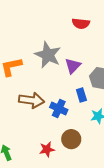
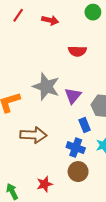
blue cross: (59, 108) -> (76, 148), moved
red star: (47, 149) -> (45, 184), moved

